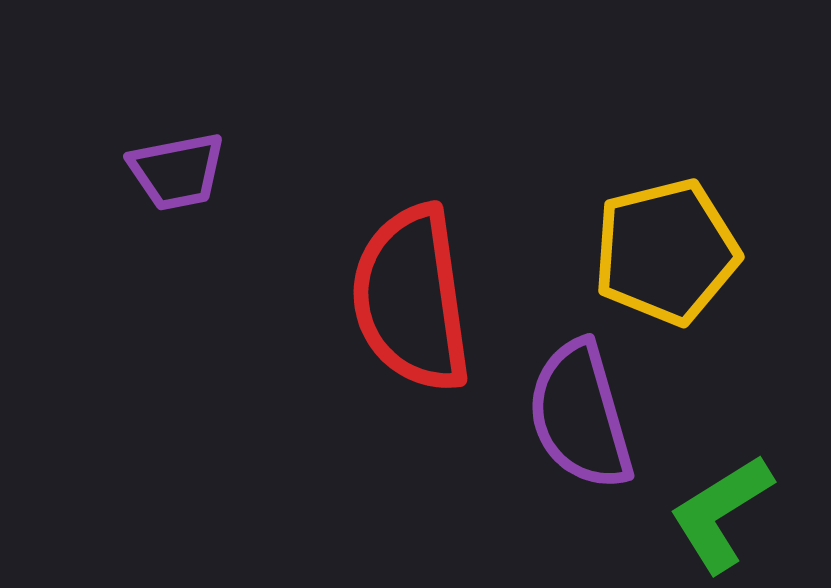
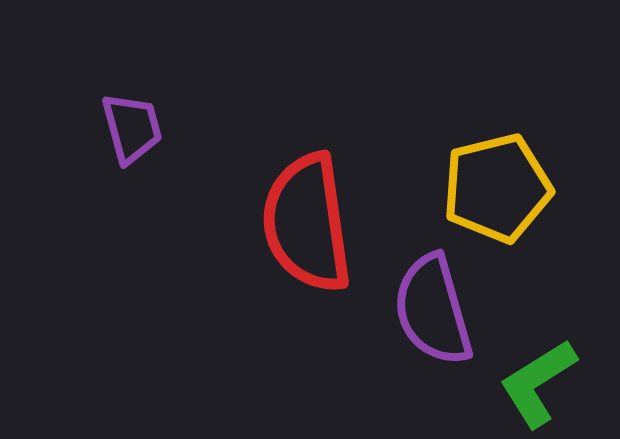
purple trapezoid: (177, 171) -> (132, 128), turned -94

